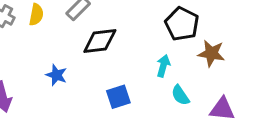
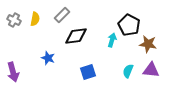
cyan arrow: (163, 66) -> (112, 40), moved
cyan semicircle: (180, 95) -> (128, 71), turned 56
purple triangle: (222, 109) -> (151, 70), moved

